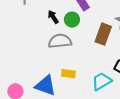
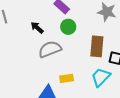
green circle: (72, 20) -> (68, 27), moved
brown rectangle: (103, 34) -> (97, 46), moved

